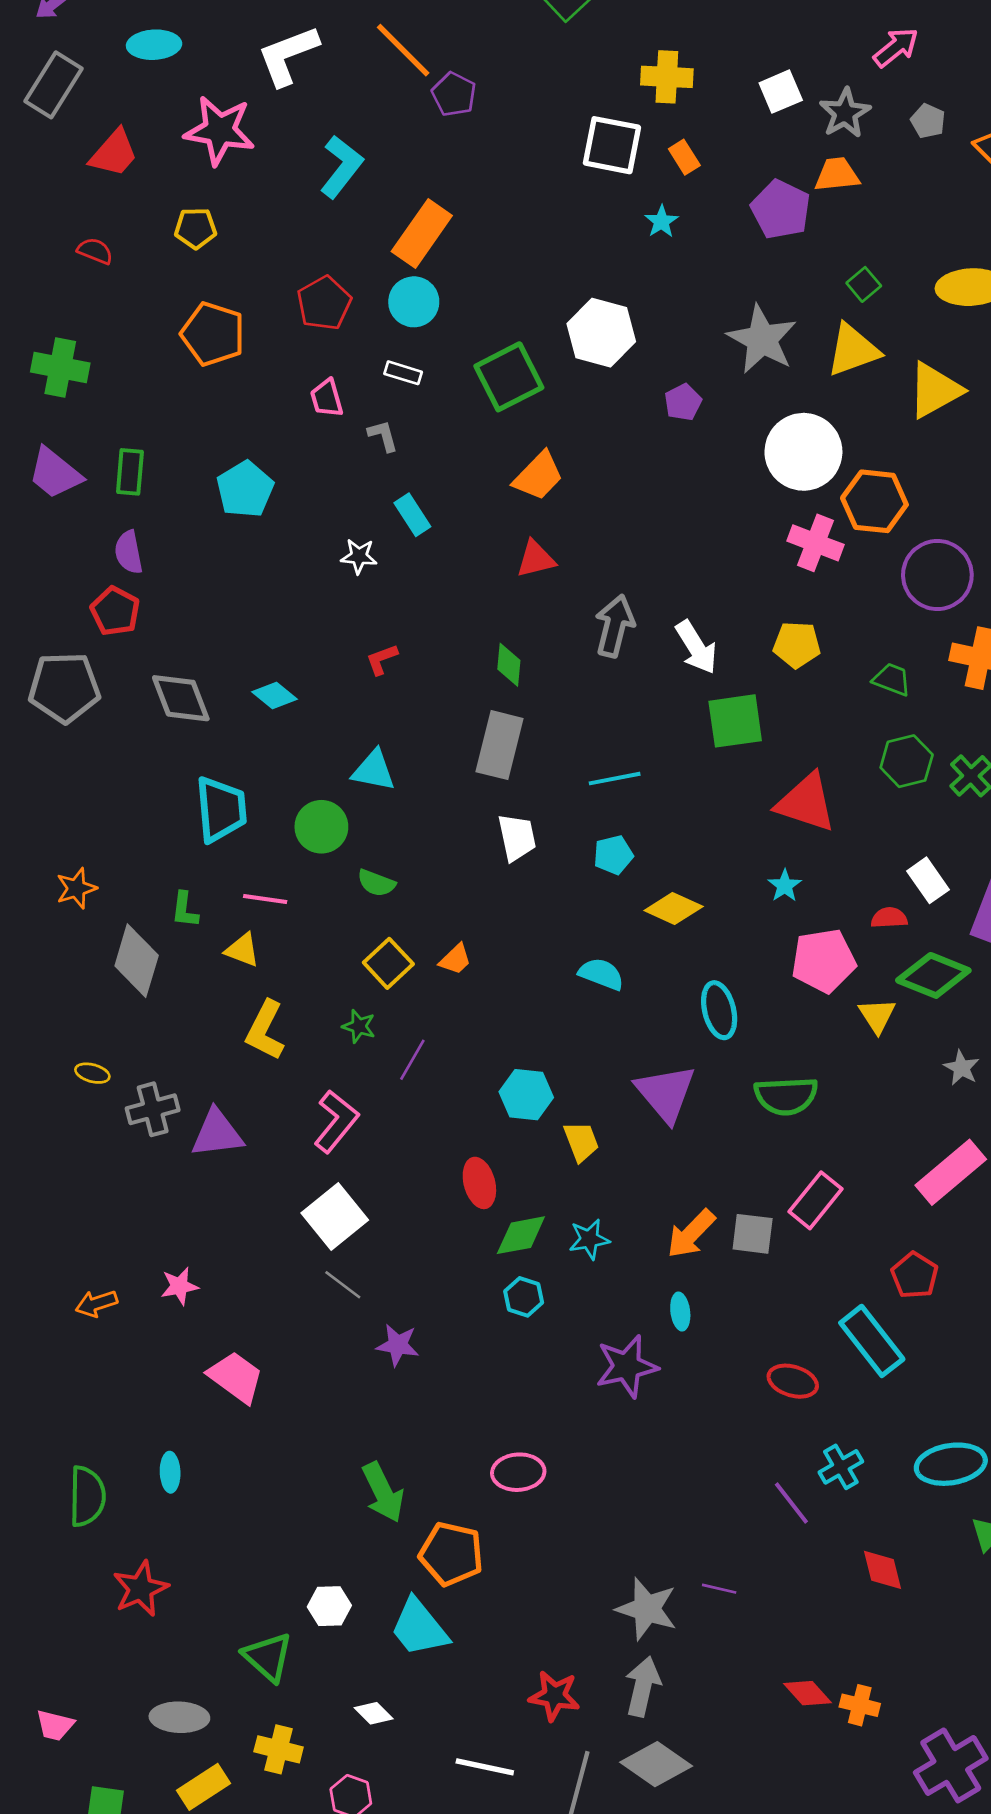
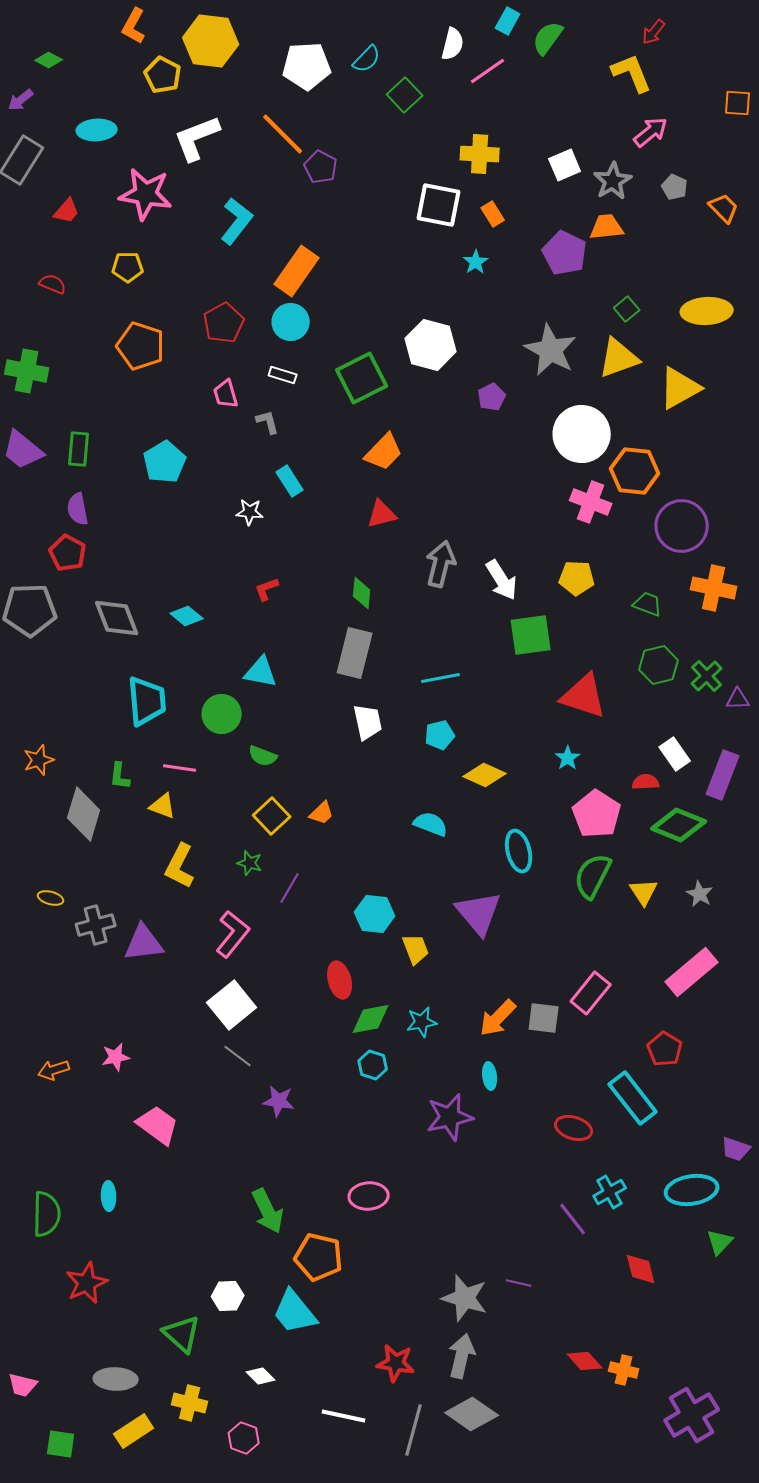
red trapezoid: (114, 153) -> (67, 211), size x0.7
pink pentagon: (824, 961) -> (597, 814), turned -30
yellow triangle: (877, 1016) -> (644, 892), moved
green semicircle: (786, 1096) -> (593, 876), moved, turned 120

